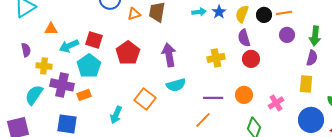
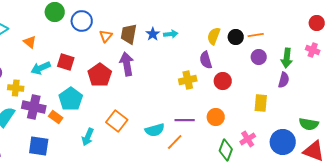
blue star: (219, 12) -> (153, 34), moved
orange triangle: (134, 14) -> (106, 36), turned -32
orange triangle: (51, 29) -> (30, 42), moved, turned 40
purple semicircle: (244, 38) -> (206, 60), moved
purple arrow: (169, 55) -> (127, 64), moved
cyan pentagon: (89, 66) -> (71, 99), moved
yellow rectangle: (306, 84) -> (261, 103), moved
cyan semicircle: (176, 85) -> (155, 130), moved
orange rectangle: (84, 95) -> (56, 117), turned 56
pink cross: (276, 103) -> (248, 139), moved

